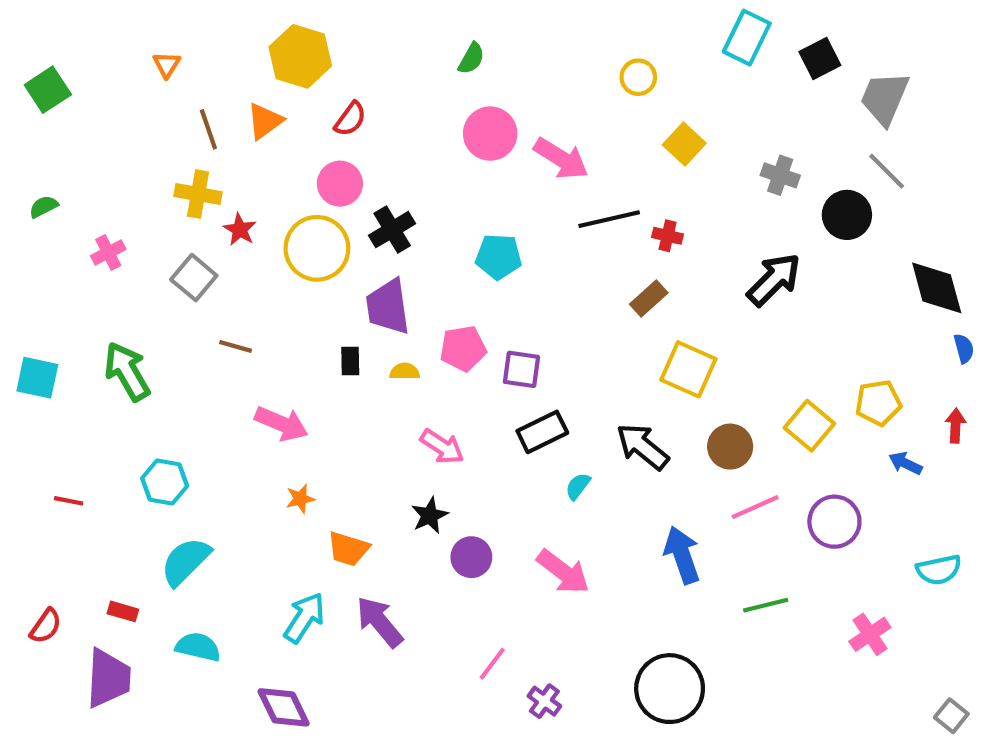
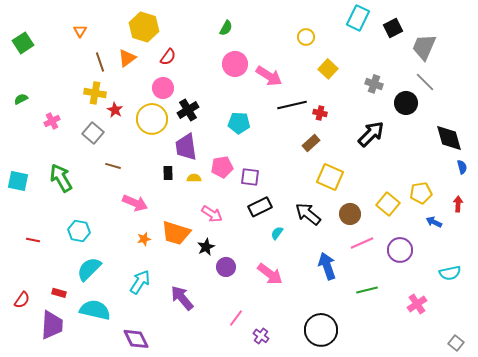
orange trapezoid: (348, 549) -> (176, 233), moved, size x1.4
cyan arrow: (304, 618) -> (140, 282), moved
cyan semicircle: (198, 647) -> (95, 310), size x1.4

